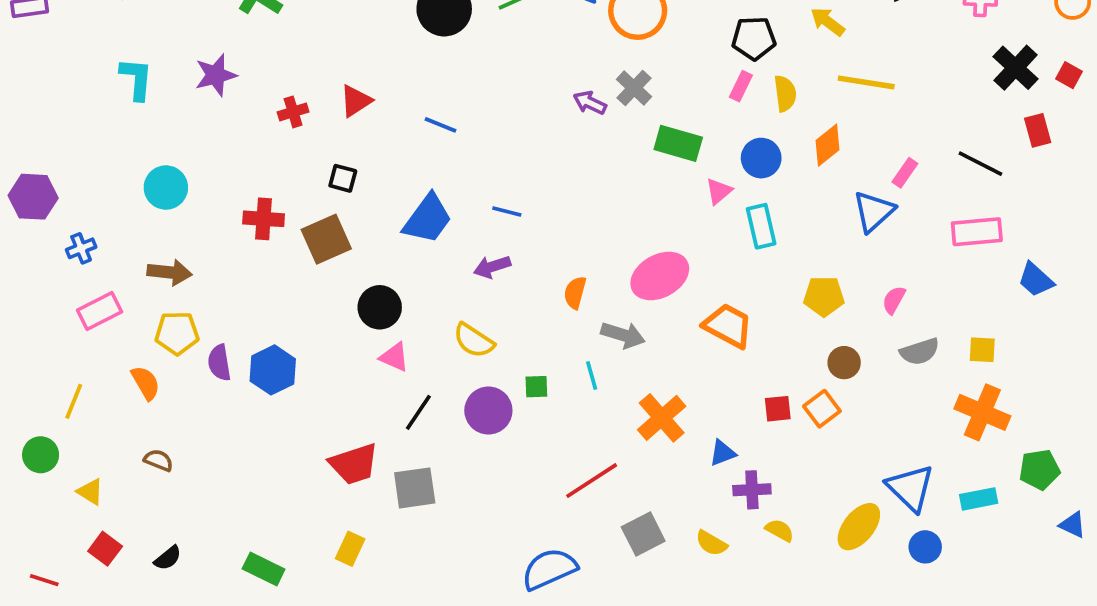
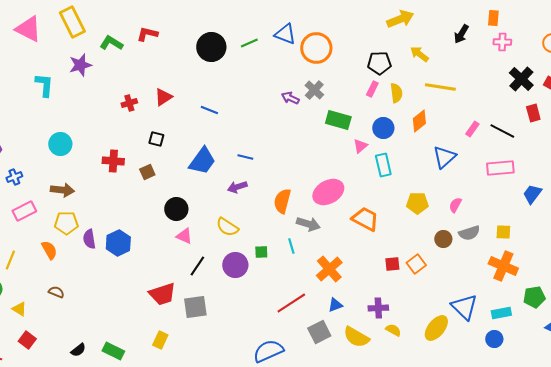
purple star: (216, 75) -> (80, 65), moved
pink rectangle: (905, 173) -> (472, 129), moved
brown square: (326, 239) -> (147, 172), size x0.6
blue trapezoid: (1036, 280) -> (532, 194), turned 85
orange semicircle: (575, 293) -> (282, 201), size x1.4
brown circle: (844, 363) -> (443, 239), moved
blue triangle: (722, 453) -> (335, 305), moved
yellow semicircle: (711, 543) -> (356, 337), size x1.5
blue circle: (925, 547) -> (494, 339), moved
black semicircle: (168, 558) -> (78, 350), moved

